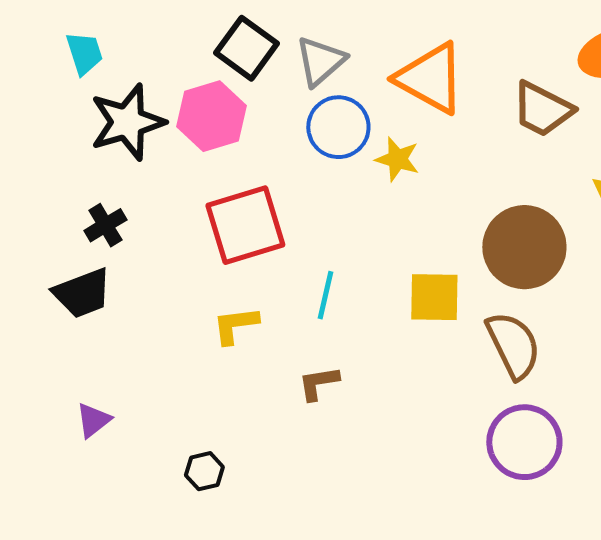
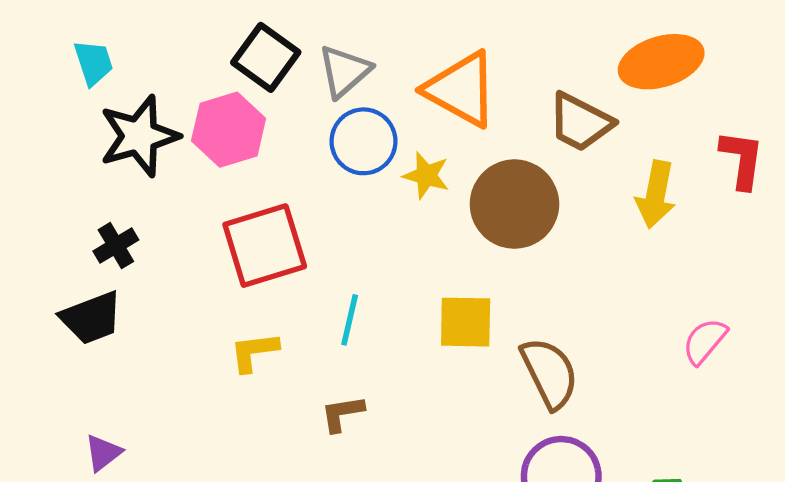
brown circle: (524, 247) -> (514, 204), moved

